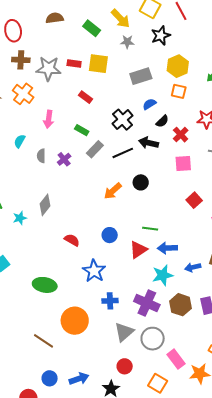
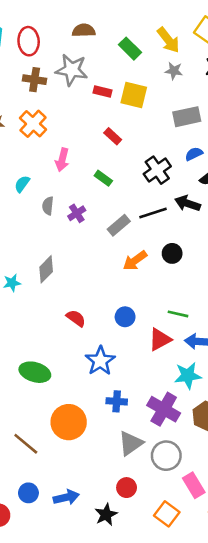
gray star: (49, 69) -> (72, 70), moved
gray rectangle: (95, 149) -> (119, 225), moved

